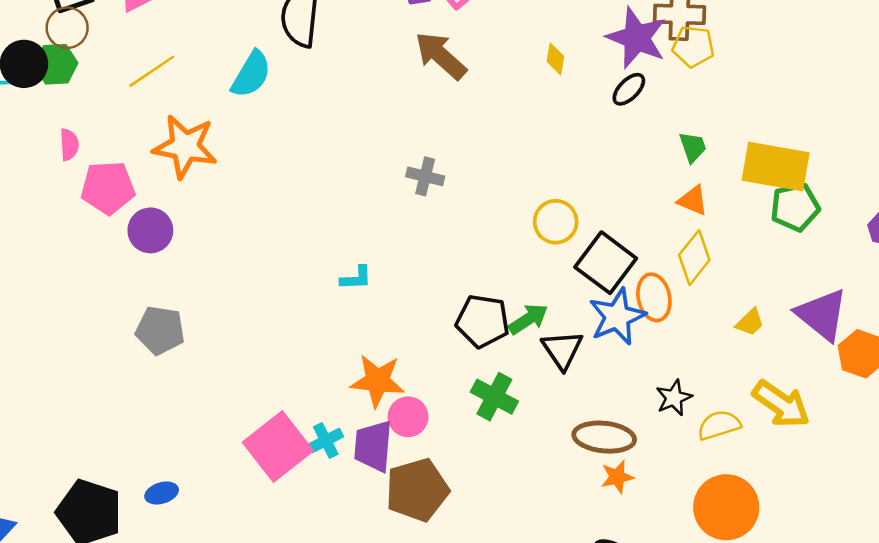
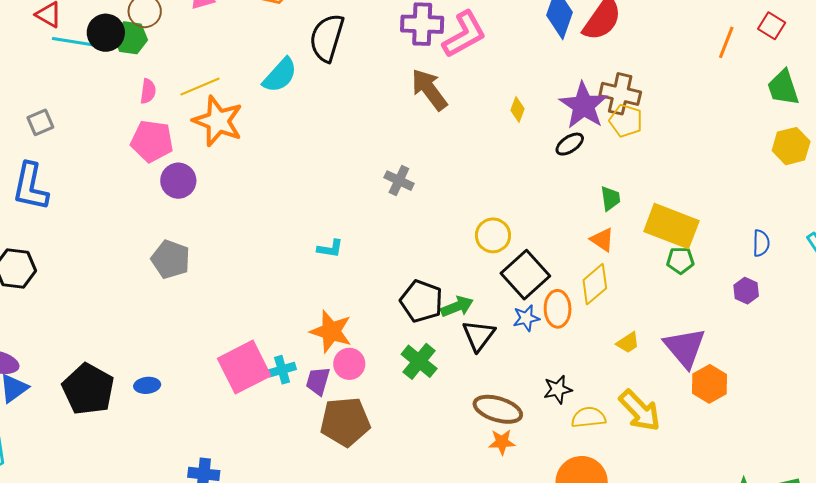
yellow line: (152, 71) -> (200, 87), moved
pink semicircle: (69, 145) -> (148, 91), moved
green pentagon: (795, 207) -> (680, 260), size x0.7
blue star: (617, 317) -> (526, 318), size x0.6
purple trapezoid: (373, 446) -> (318, 381), size x0.7

